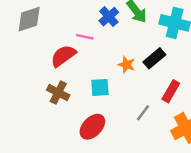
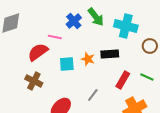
black rectangle: (154, 58) -> (110, 54), turned 36
cyan square: (100, 87) -> (67, 64), moved
gray line: (143, 113) -> (93, 95), moved

